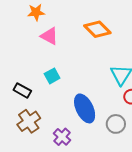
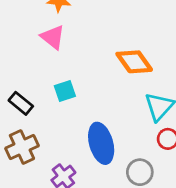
orange diamond: (97, 29) -> (134, 62), moved
pink triangle: (49, 36) -> (53, 37), moved

